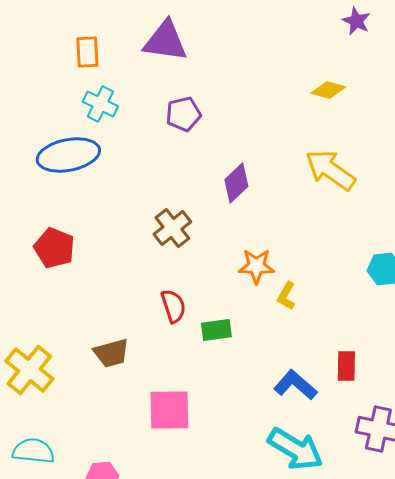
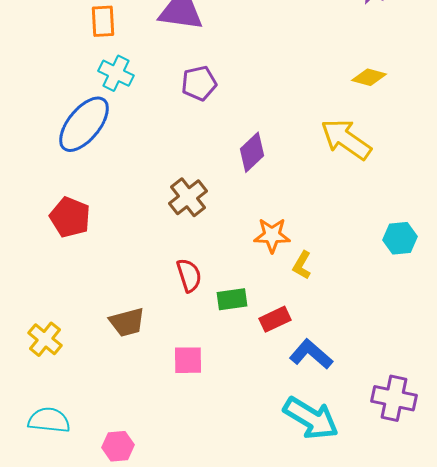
yellow diamond: (328, 90) -> (369, 77), moved
blue ellipse: (68, 155) -> (84, 124), turned -40
red rectangle: (346, 366) -> (275, 319), moved, turned 64
yellow cross: (29, 370) -> (45, 339), size x0.7
pink square: (169, 410) -> (188, 360), moved, size x0.7

